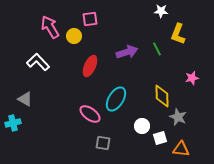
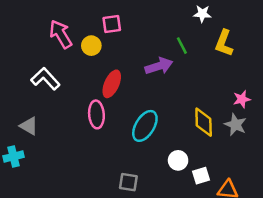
green line: (157, 49) -> (182, 46), moved
pink ellipse: (90, 114) -> (96, 114), moved, turned 50
gray star: (178, 117) -> (235, 125), moved

